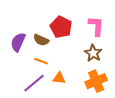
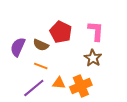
orange cross: (96, 81) -> (81, 86), moved

